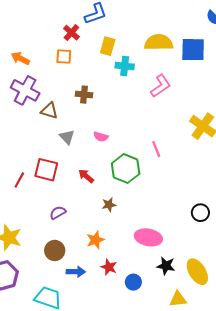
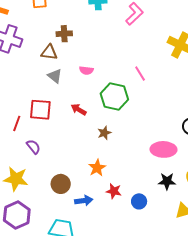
brown triangle: (49, 111) -> (49, 52), moved
purple semicircle: (58, 213) -> (33, 147), moved, turned 91
pink ellipse: (148, 237) -> (163, 149), moved

